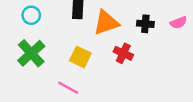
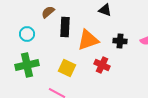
green cross: (31, 53) -> (27, 65), turned 30

